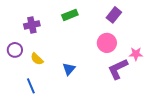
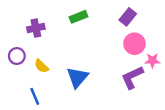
pink circle: (107, 43) -> (134, 44), moved
blue triangle: (69, 69) -> (77, 77), size x1.5

